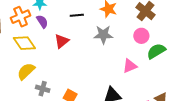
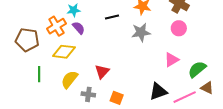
red triangle: (62, 41) -> (102, 72), moved
yellow diamond: (24, 43) -> (64, 52), turned -40
green semicircle: (156, 51) -> (197, 69), moved

